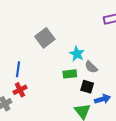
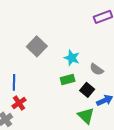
gray semicircle: (91, 67) -> (97, 69), moved
black square: (87, 87) -> (87, 90), turned 32

